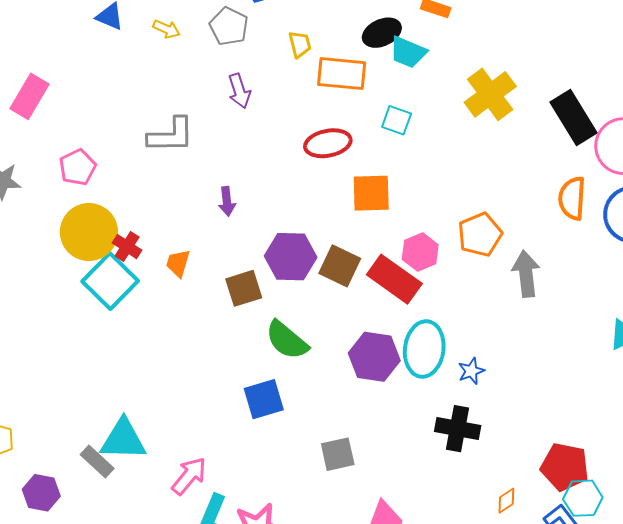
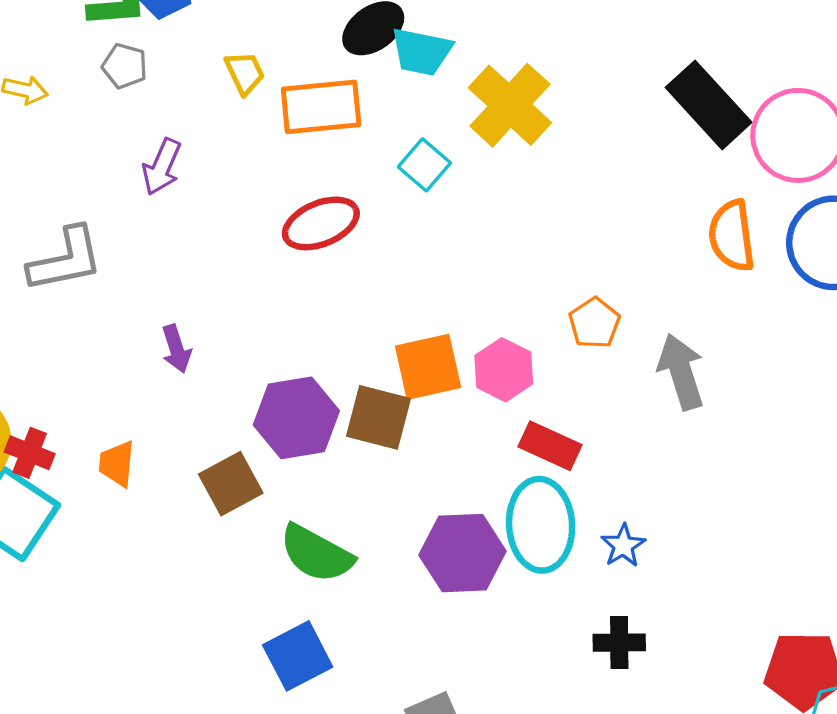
gray pentagon: (229, 26) -> (125, 66), size x0.7
purple arrow: (239, 91) -> (162, 167), turned 52
yellow cross: (490, 94) -> (510, 105), moved
cyan square: (397, 120) -> (424, 165), turned 32
orange square: (371, 193) -> (428, 367), moved
orange pentagon: (480, 235) -> (594, 323), size x0.7
red rectangle: (394, 279) -> (550, 446), moved, size x0.7
black cross: (458, 429) -> (619, 643), size x0.7

